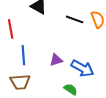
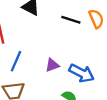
blue line: (23, 55) -> (16, 61), turned 30

